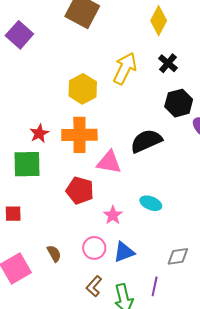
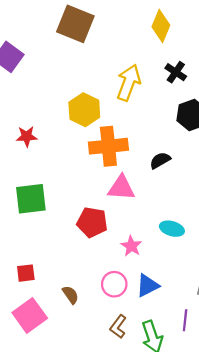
red star: (39, 133) -> (27, 136), moved, turned 30
orange cross: (79, 135) -> (108, 146), moved
black semicircle: (146, 141) -> (160, 160), size x0.6
red square: (13, 214) -> (26, 273), moved

